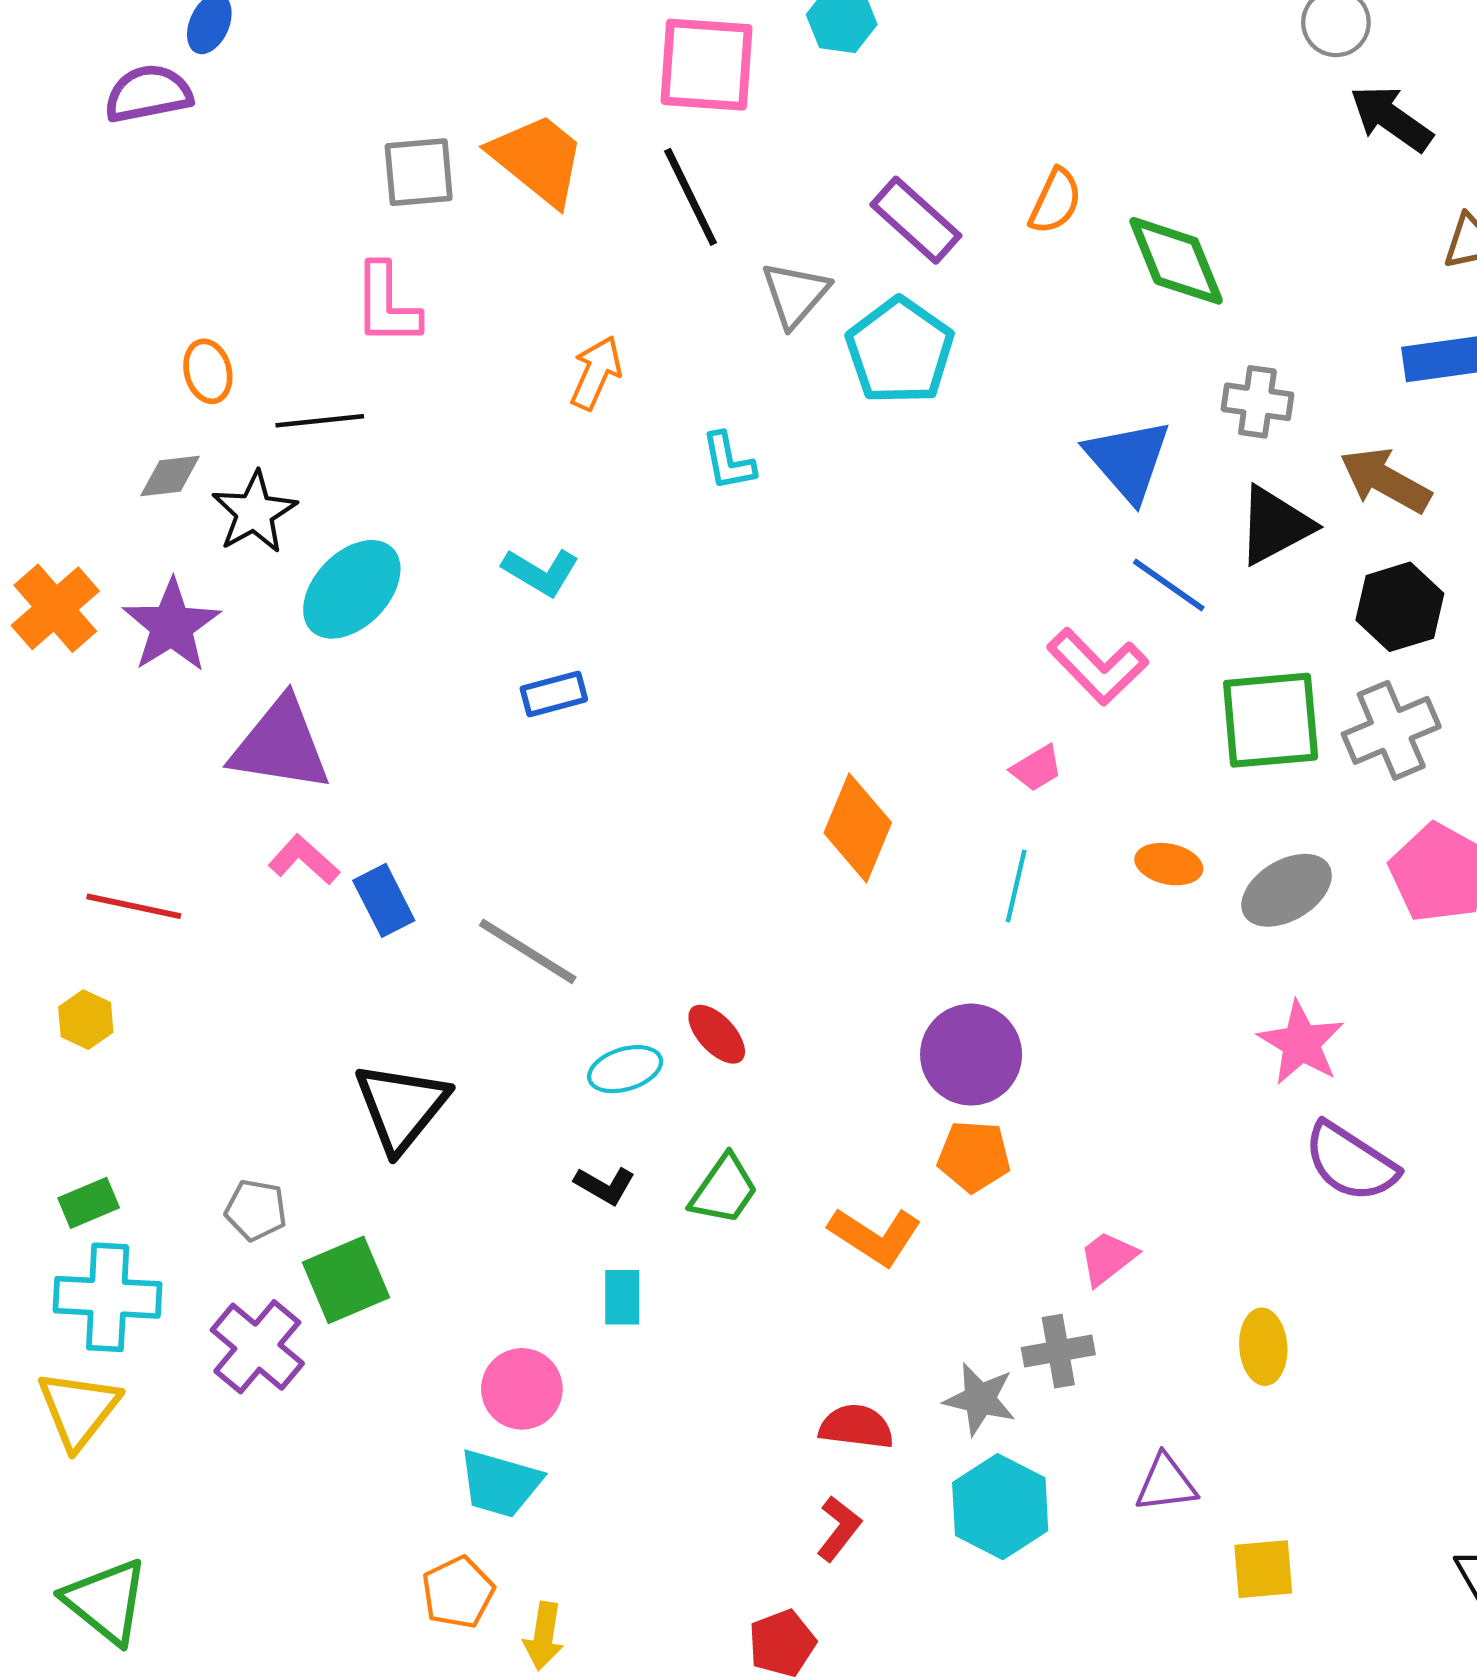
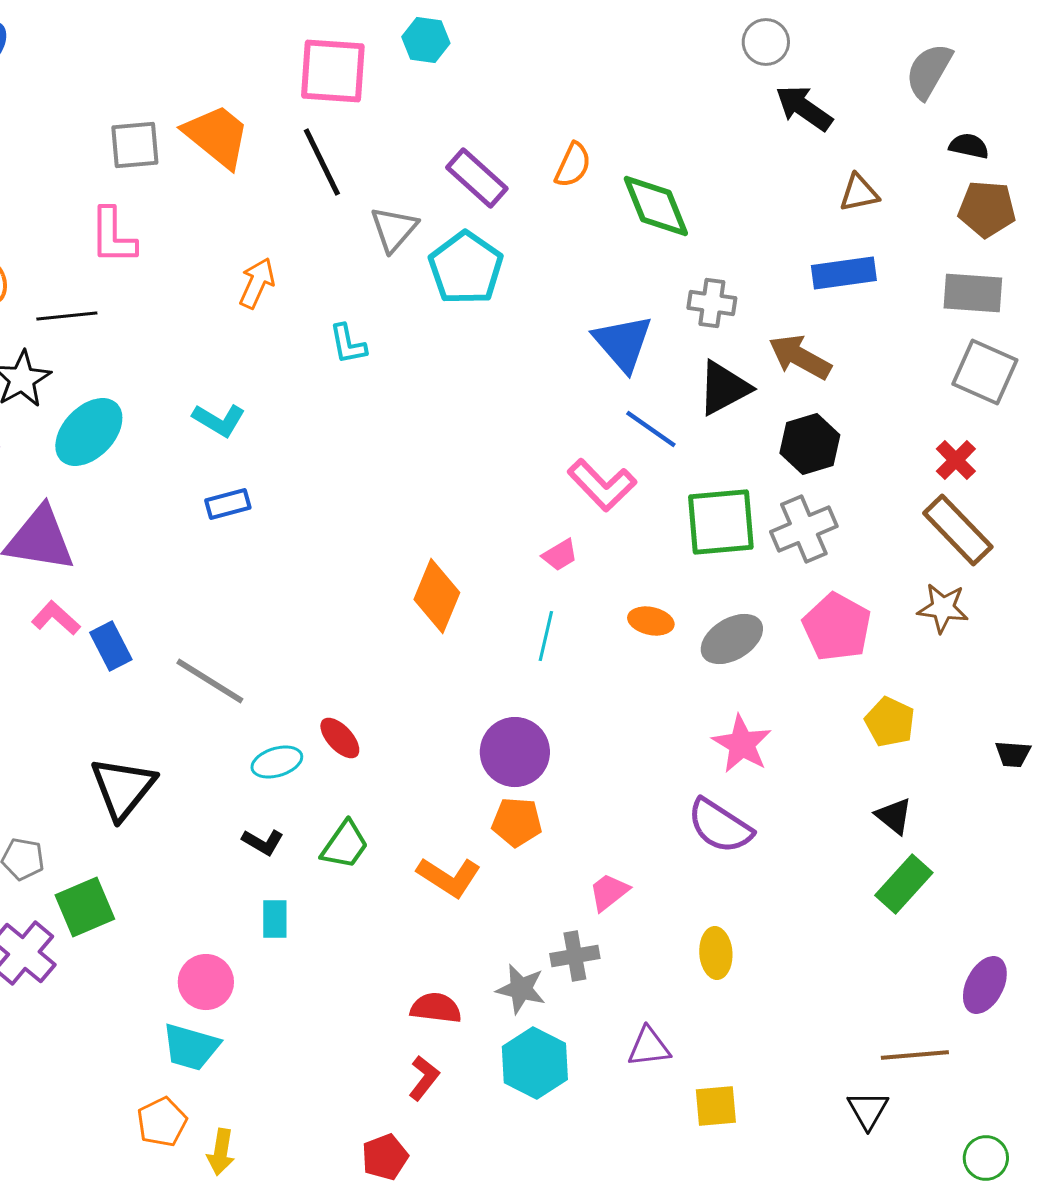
purple semicircle: (1350, 1162) -> (720, 826), moved

